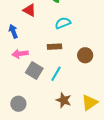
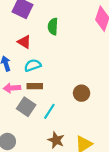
cyan semicircle: (63, 23) -> (33, 65), moved
brown rectangle: (55, 47) -> (35, 86), moved

